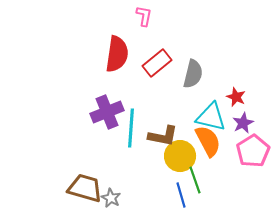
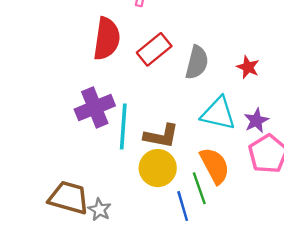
red star: (236, 97) -> (248, 67), moved
orange semicircle: (208, 141) -> (215, 166), moved
yellow circle: (180, 156) -> (158, 168), moved

